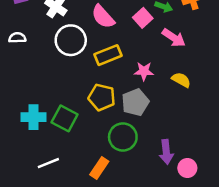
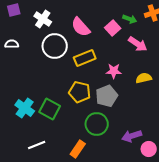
yellow semicircle: (181, 80) -> (144, 78), turned -42
cyan cross: (33, 117) -> (25, 108), turned 36
purple arrow: (166, 152) -> (132, 136), turned 78

